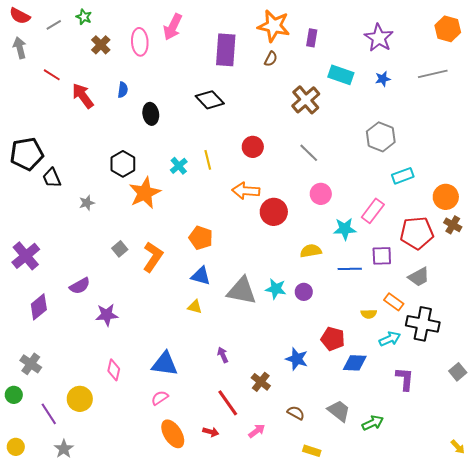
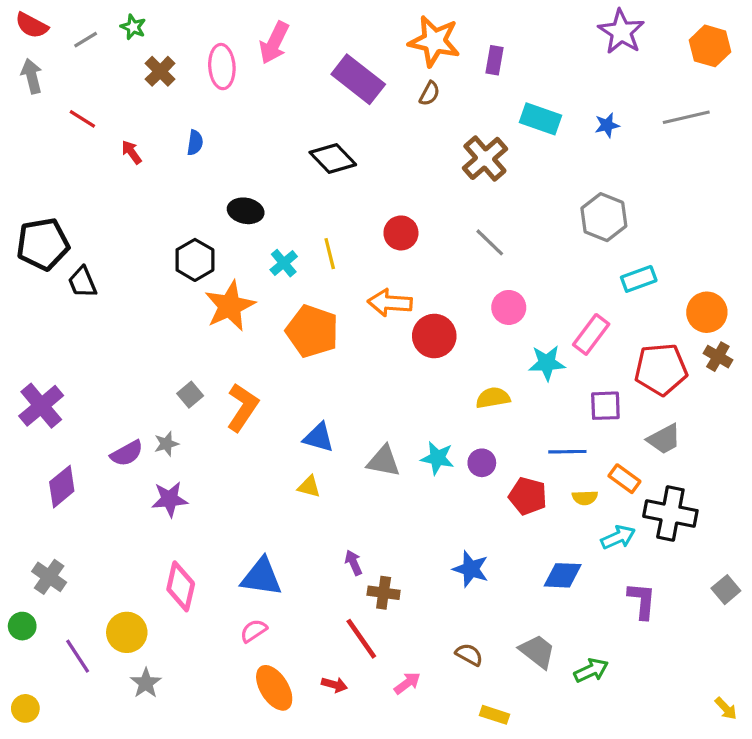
purple star: (379, 38) -> (621, 32), moved
purple rectangle: (226, 50) -> (358, 79), turned -56
red arrow: (83, 96) -> (132, 152), size x0.6
black ellipse: (151, 114) -> (246, 211), moved, turned -70
gray star: (87, 203) -> (166, 444), moved
orange pentagon: (201, 238) -> (312, 331), moved, size x1.4
blue line: (350, 269) -> (567, 452), moved
gray triangle: (242, 291) -> (384, 461), size x0.7
red pentagon: (333, 339) -> (528, 496), moved
pink diamond: (114, 370) -> (181, 586), size x1.4
brown cross: (261, 382) -> (384, 593), moved, turned -30
gray star: (64, 449) -> (146, 683), moved

